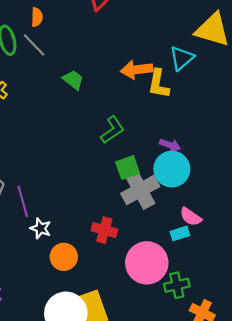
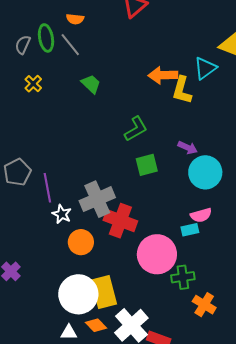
orange semicircle: (37, 17) -> (75, 19), turned 90
green trapezoid: (73, 80) -> (91, 84), moved
cyan circle: (172, 169) -> (205, 172), moved
gray cross: (140, 190) -> (97, 199), moved
pink semicircle: (191, 217) -> (201, 215), turned -55
red cross: (104, 230) -> (120, 221), size x1.4

